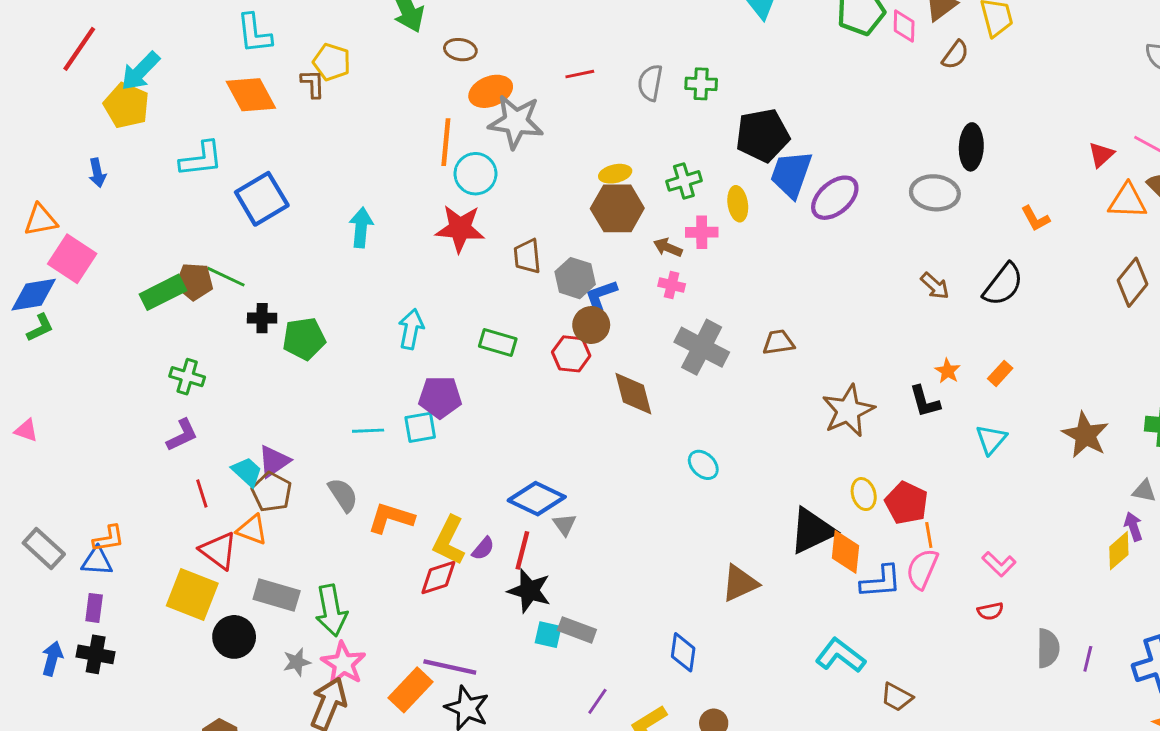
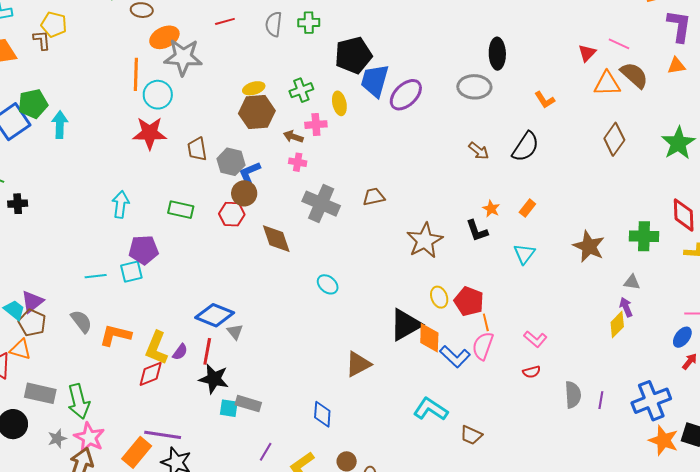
cyan arrow: (361, 227) -> (60, 125), moved
green pentagon: (304, 339) -> (33, 104), moved
blue L-shape: (881, 582) -> (455, 357), turned 52

